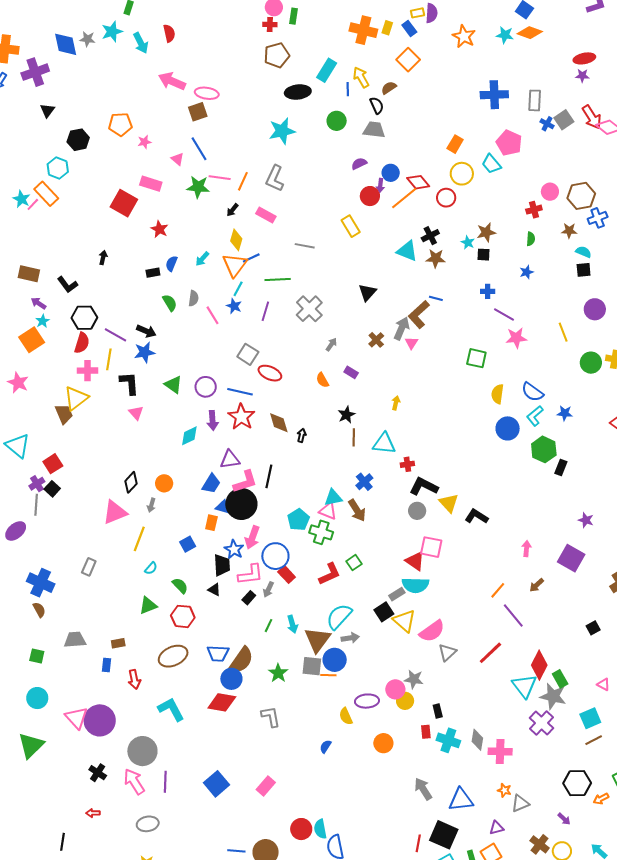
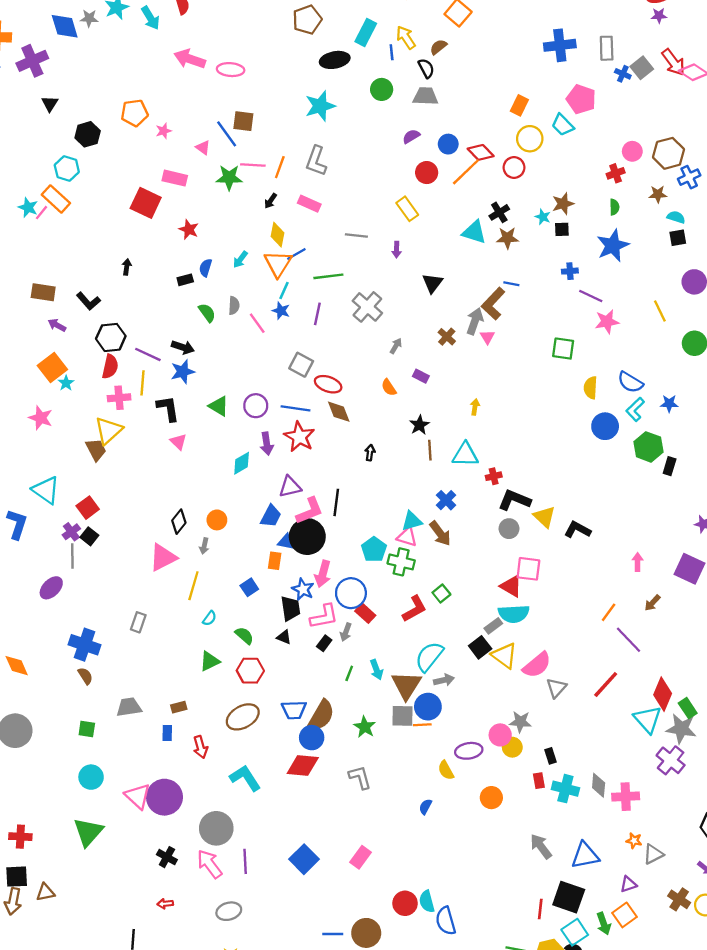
brown square: (198, 112) -> (243, 121), moved, turned 30
purple arrow: (380, 185) -> (397, 250), moved
blue star: (527, 272) -> (613, 246), size x2.0
cyan star: (43, 321) -> (66, 383), moved
brown diamond: (279, 423) -> (339, 412), moved

